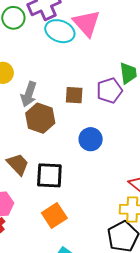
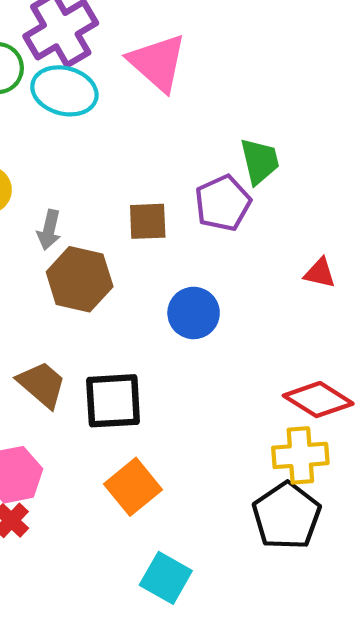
cyan ellipse: (60, 31) -> (64, 91), moved
gray arrow: (29, 94) -> (49, 230), size x0.7

